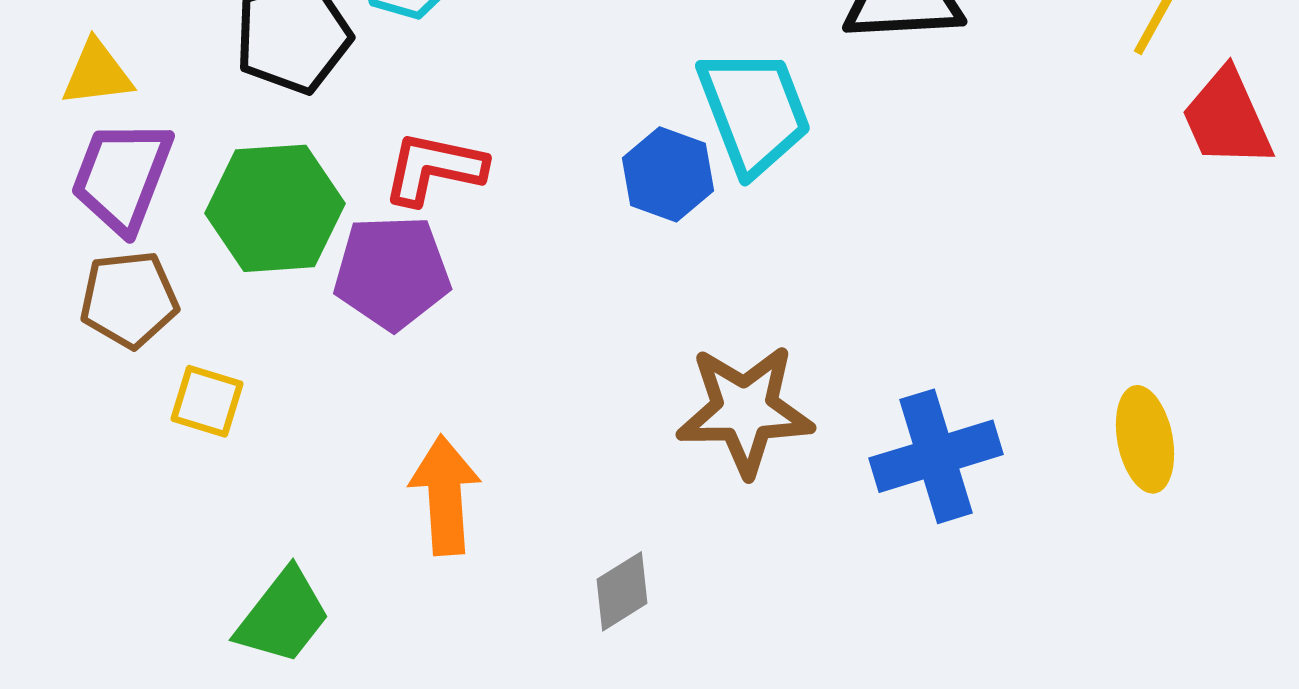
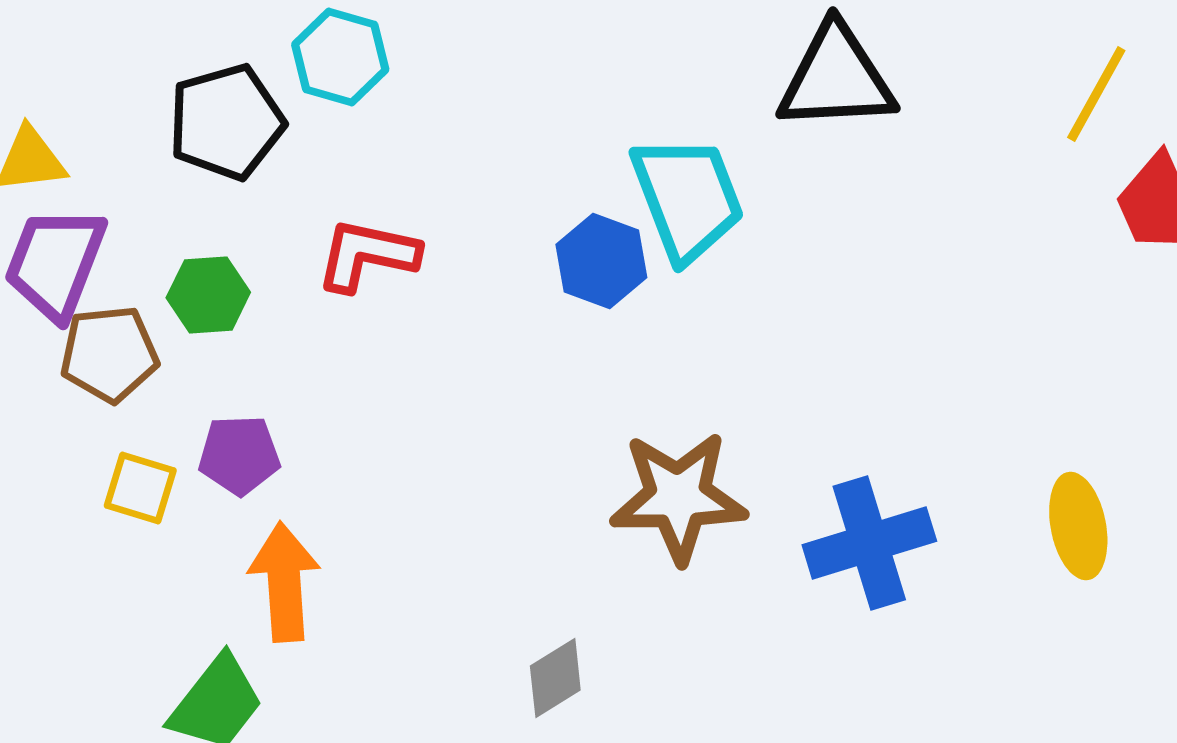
green hexagon: (275, 208) -> (208, 295), size x0.6
purple pentagon: (392, 272) -> (239, 455), moved, size x0.7
brown pentagon: (129, 299) -> (109, 354), moved
orange arrow: (445, 495) -> (284, 582), moved

